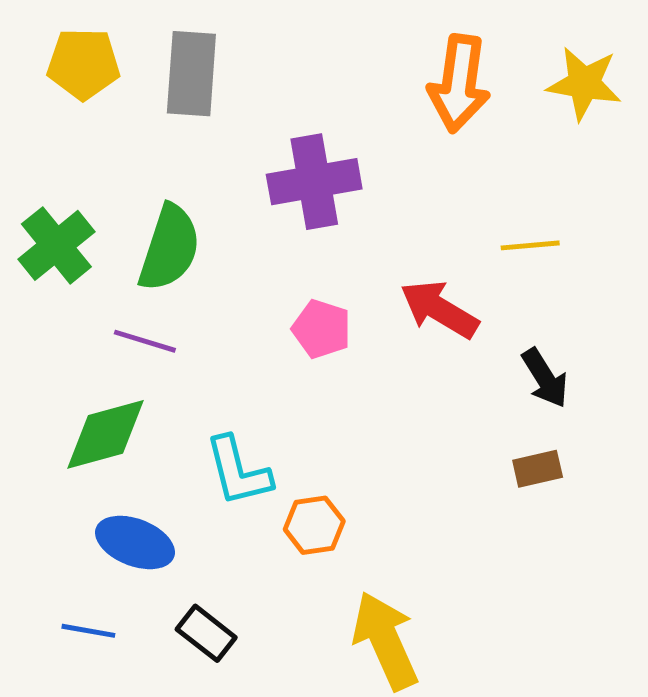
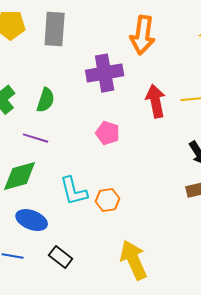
orange arrow: (459, 83) -> (143, 35), moved
green semicircle: (169, 248) -> (46, 100), size x0.7
red arrow: (439, 309) -> (156, 101), moved, turned 48
orange hexagon: (314, 525) -> (108, 200), moved

